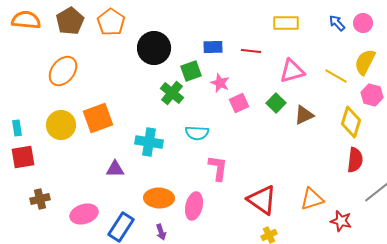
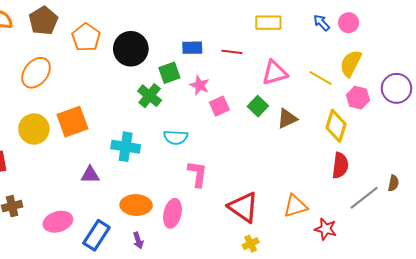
orange pentagon: (111, 22) -> (86, 37), moved

